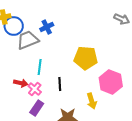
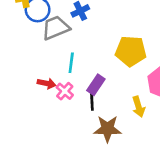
black line: (60, 84) -> (92, 102), moved
purple rectangle: (37, 108) -> (96, 85), moved

